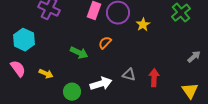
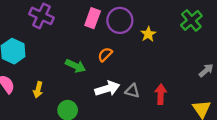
yellow arrow: (46, 74) -> (38, 90), turned 80
white arrow: (101, 84) -> (107, 89), moved

